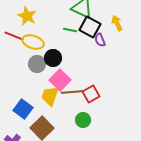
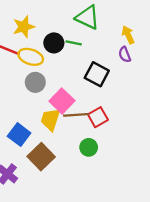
yellow star: (27, 16) -> (24, 27), turned 30
black square: (90, 27) -> (97, 74), moved
purple semicircle: (100, 40) -> (125, 55), moved
black circle: (53, 58) -> (54, 43), moved

